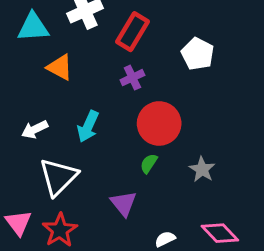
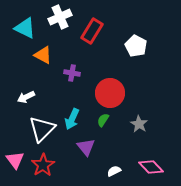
cyan triangle: (33, 27) -> (25, 28), turned 30
purple cross: (132, 78) -> (72, 73), moved, turned 35
cyan arrow: (88, 126) -> (72, 119), moved

